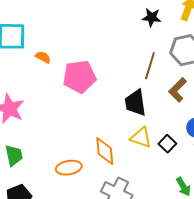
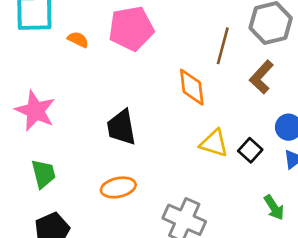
pink pentagon: (79, 77) -> (131, 28), moved
black trapezoid: (135, 103) -> (121, 127), moved
orange diamond: (105, 151) -> (192, 87), moved

